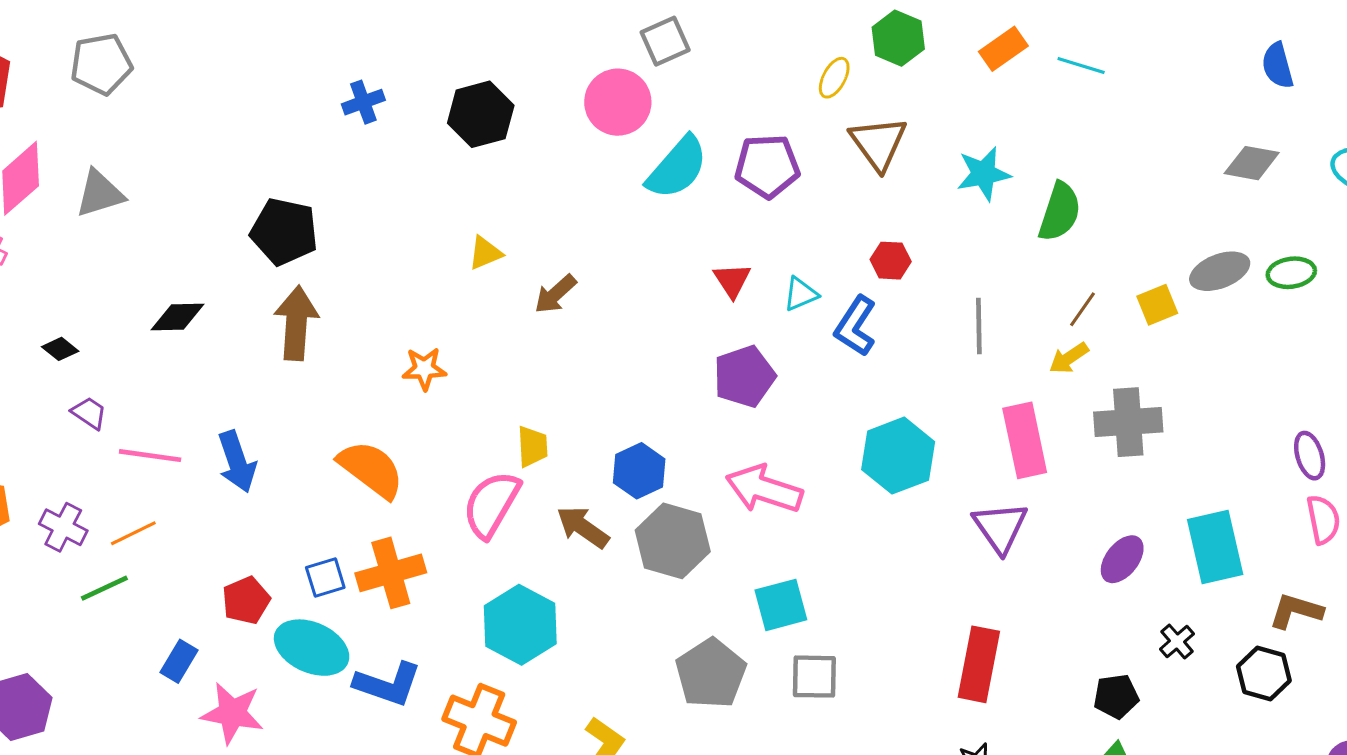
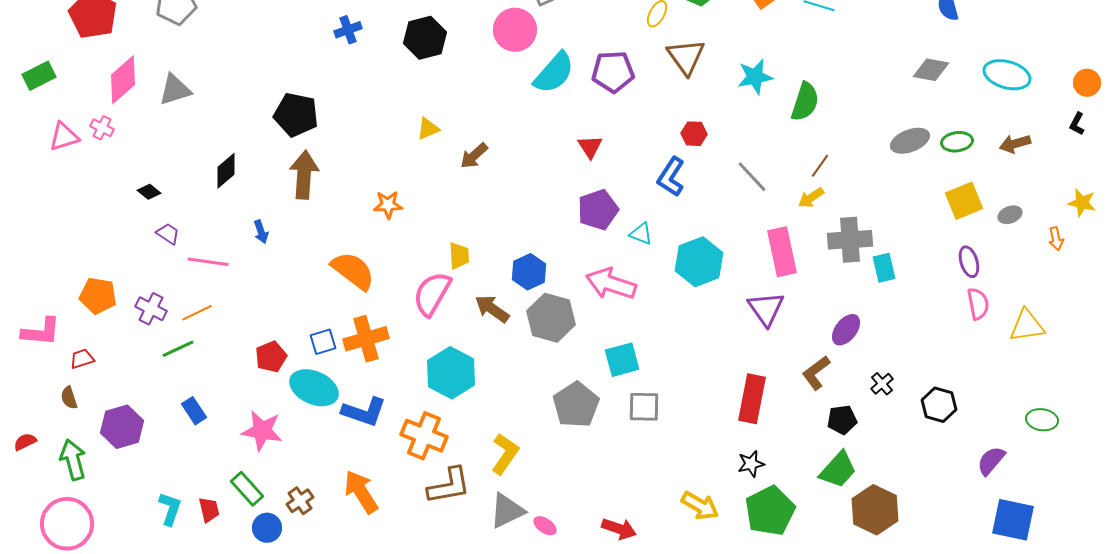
cyan triangle: (801, 294) -> (641, 234), moved, turned 45
yellow square: (1157, 305) -> (964, 201), moved, size x1.4
black diamond: (177, 317) -> (226, 171), turned -39
gray line: (979, 326) -> (752, 177), turned -42
blue arrow: (237, 462) -> (261, 232), moved, size x0.6
cyan rectangle: (1215, 547) -> (884, 268), moved, size x0.6
brown L-shape: (1296, 611) -> (816, 373), moved, turned -54
blue rectangle: (179, 661) -> (194, 411), moved, turned -64

